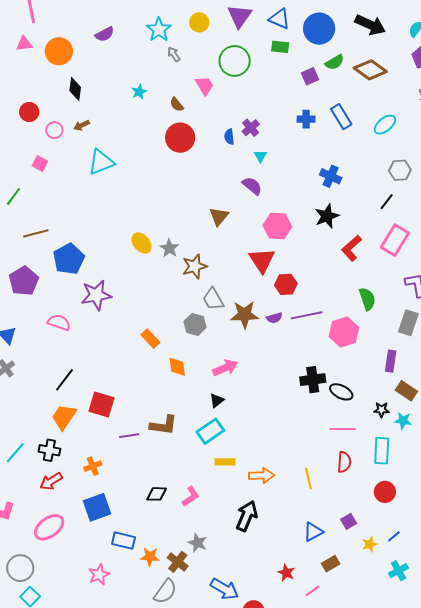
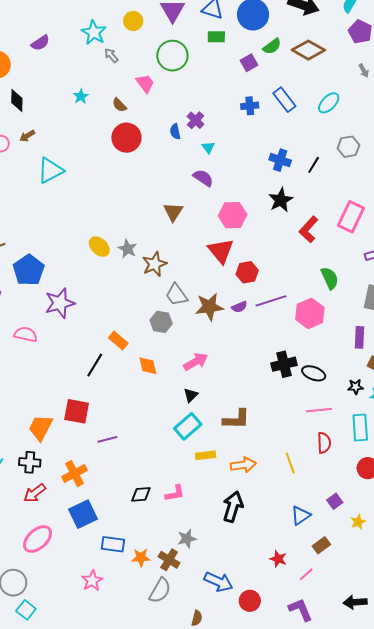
black line: (387, 202) -> (314, 165), moved
black line: (64, 380) -> (95, 365), moved
brown L-shape: (164, 425) -> (236, 419), moved
orange cross: (93, 466) -> (74, 474), size x1.4
pink L-shape: (191, 496) -> (175, 493), turned 30
gray star: (198, 543) -> (187, 539), turned -30

